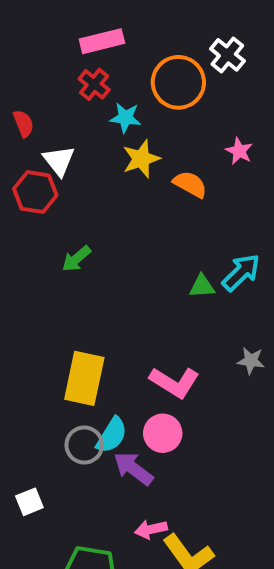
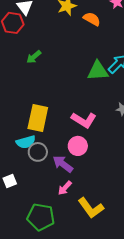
green triangle: (202, 286) -> (98, 71), size x1.6
cyan semicircle: (112, 435) -> (26, 142), moved, turned 42
pink arrow: (151, 529) -> (65, 188), moved, turned -35

